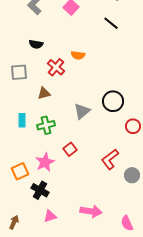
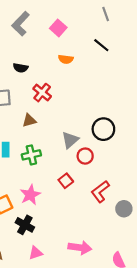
orange semicircle: (78, 55) -> (66, 59), moved
red circle: (133, 126) -> (85, 156), moved
red square: (70, 149) -> (66, 181), moved

